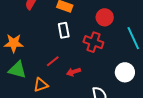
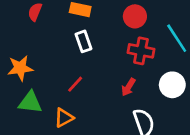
red cross: (93, 42) -> (141, 51), moved
red arrow: (74, 72) -> (128, 87), moved, turned -32

